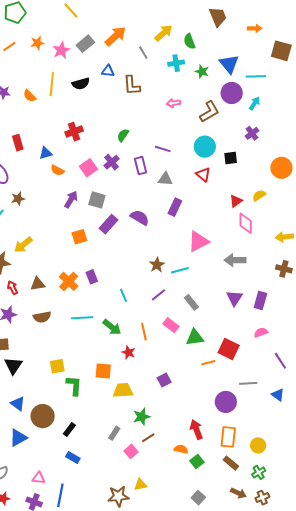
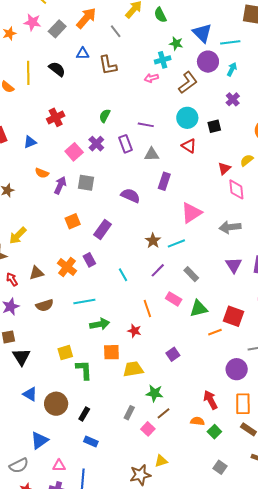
pink star: (61, 50) -> (32, 22), moved, turned -30
cyan cross: (176, 63) -> (163, 60), moved
black semicircle: (81, 84) -> (57, 69), turned -120
orange semicircle: (57, 170) -> (42, 173), moved
purple rectangle: (109, 224) -> (103, 229), moved
green arrow: (112, 327) -> (100, 324), moved, turned -42
green star: (142, 417) -> (155, 393), turned 30
blue triangle: (18, 438) -> (40, 440), moved

